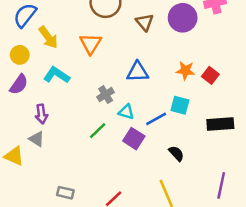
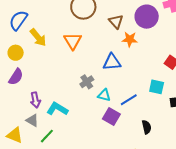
orange star: (185, 71) -> (130, 39), moved
cyan L-shape: (57, 75) -> (57, 109), moved
cyan square: (180, 105) -> (157, 87), moved
green line: (98, 131) -> (47, 136), moved
black semicircle: (176, 153) -> (147, 127), turned 32

